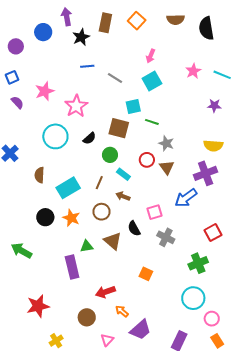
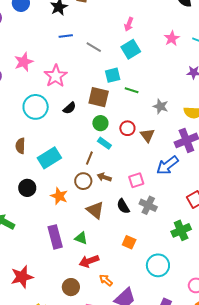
gray star: (166, 143) -> (161, 106), moved
green circle: (110, 155) -> (100, 123), moved
brown line: (99, 183) -> (89, 158), moved
brown arrow: (123, 196) -> (104, 177), moved
orange star: (71, 218) -> (59, 196), moved
black semicircle: (134, 229) -> (123, 206), moved
green triangle: (87, 246) -> (81, 238), moved, turned 32
cyan circle: (193, 298) -> (158, 265), moved

